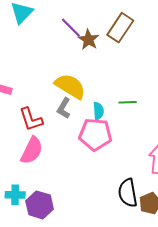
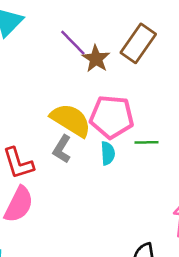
pink pentagon: (95, 134) -> (112, 117), moved

